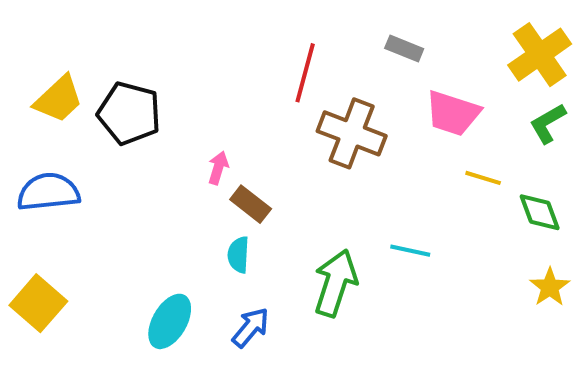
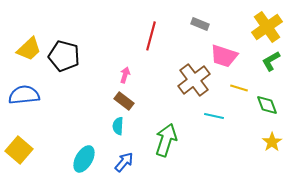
brown cross: (352, 133) -> (194, 80), moved, turned 32
pink arrow: (218, 168) -> (125, 75), moved
cyan line: (410, 251) -> (214, 116), moved

